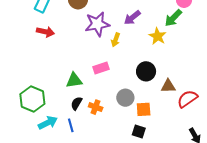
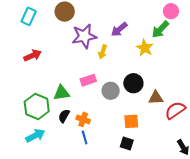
red arrow: (45, 32) -> (33, 55), moved, turned -36
gray circle: (125, 98) -> (111, 91), moved
green hexagon: (32, 99) -> (37, 106), moved
blue line: (71, 125) -> (85, 137), moved

